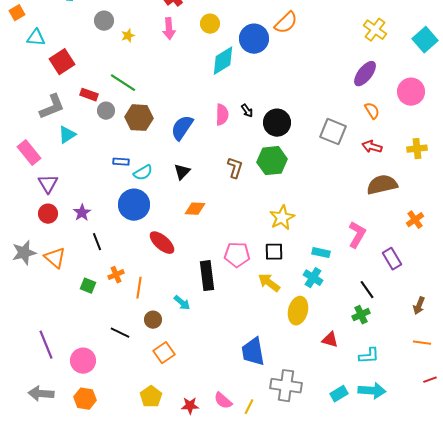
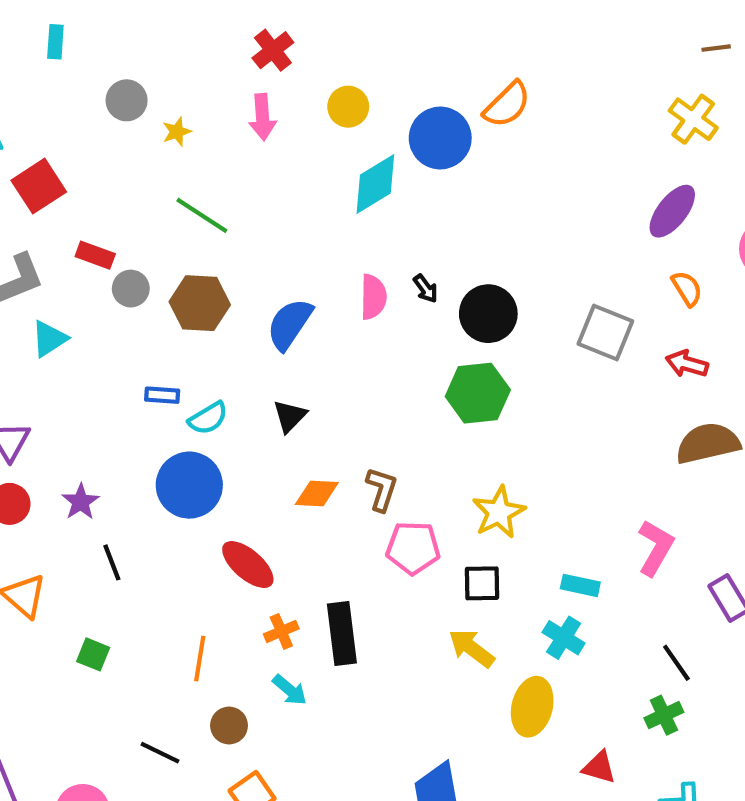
green line: (123, 83) -> (202, 215), moved
brown L-shape: (235, 168) -> (382, 489), moved
pink pentagon: (237, 255) -> (413, 548), moved
orange cross: (116, 275) -> (281, 631), moved

